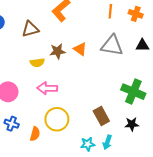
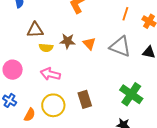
brown triangle: (30, 29) -> (35, 30), moved
brown rectangle: (101, 116) -> (85, 99), moved

